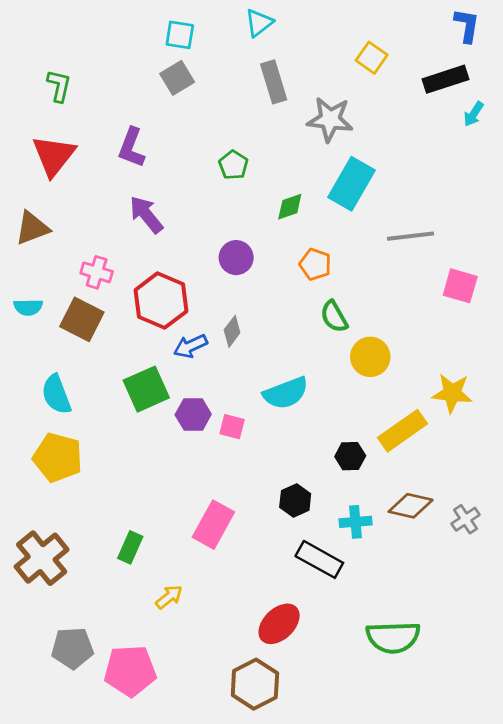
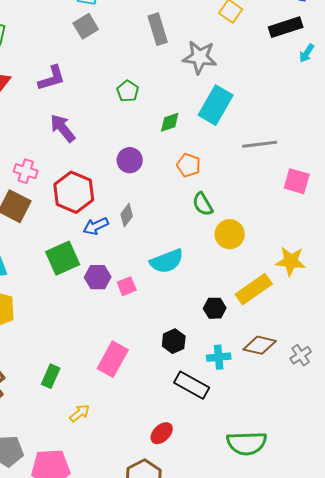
purple L-shape: (131, 148) -> (52, 78), turned -128
pink square: (232, 427) -> (127, 286), turned -36
red ellipse: (279, 624) -> (162, 433), size x0.7

